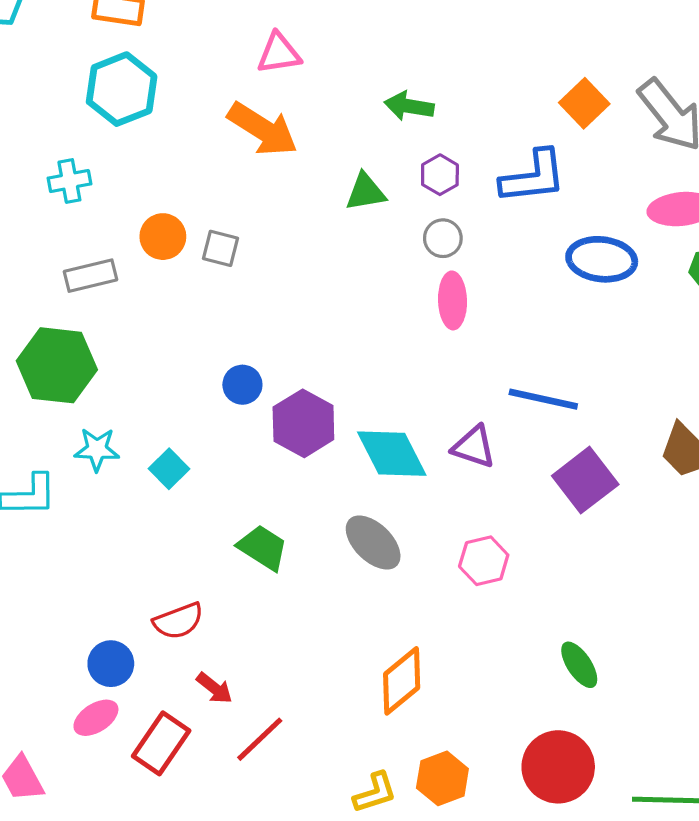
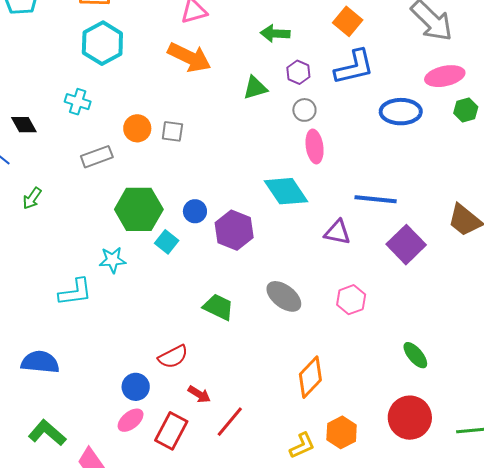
orange square: (584, 103) -> (348, 21), moved
cyan cross: (69, 181) -> (78, 102), turned 35
green hexagon: (57, 365) -> (139, 209), moved
cyan diamond: (392, 454) -> (286, 191), moved
cyan square: (169, 469) -> (167, 242), moved

